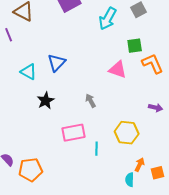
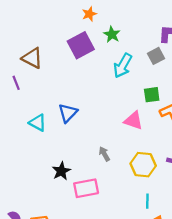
black star: (46, 101) -> (61, 171), moved
yellow hexagon: (127, 133) -> (143, 165), moved
cyan line: (97, 149) -> (147, 201), moved

